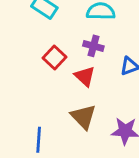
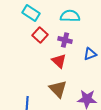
red square: (55, 57) -> (40, 35), moved

